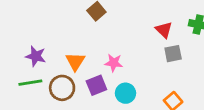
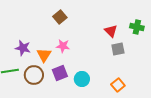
purple star: (36, 56) -> (23, 48), moved
pink star: (114, 63) -> (63, 46), moved

